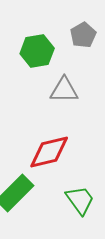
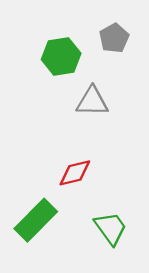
red diamond: (49, 152) -> (75, 173), size x0.7

